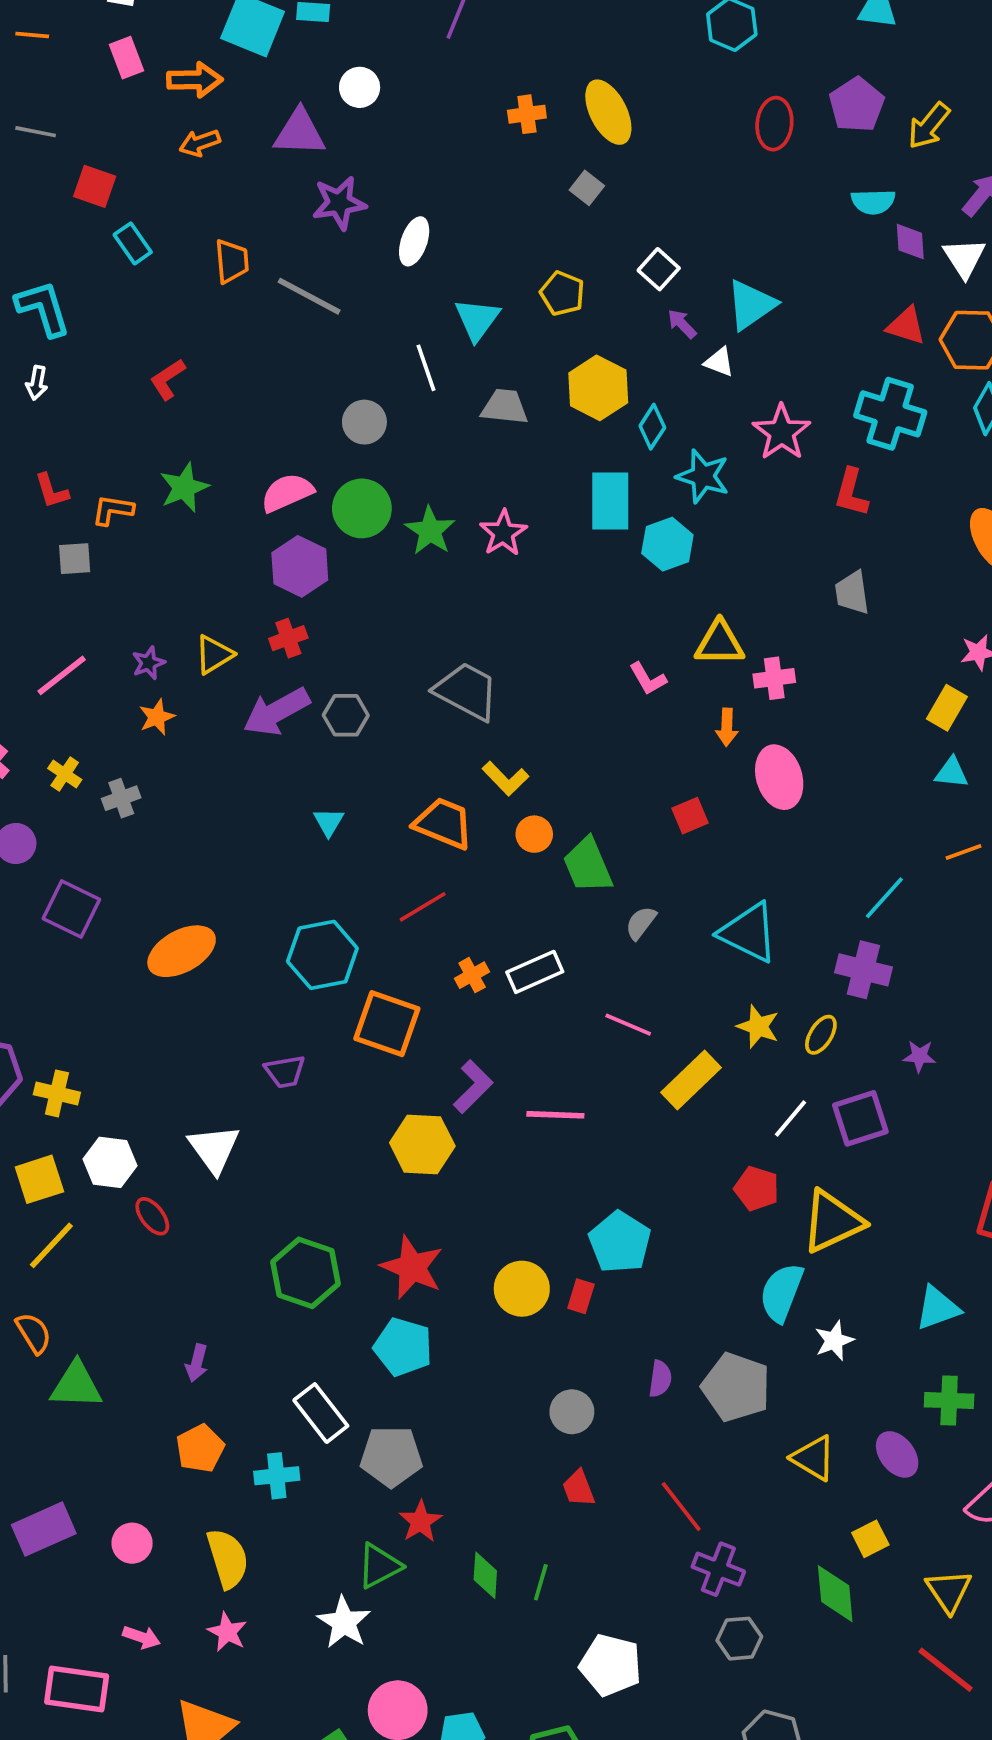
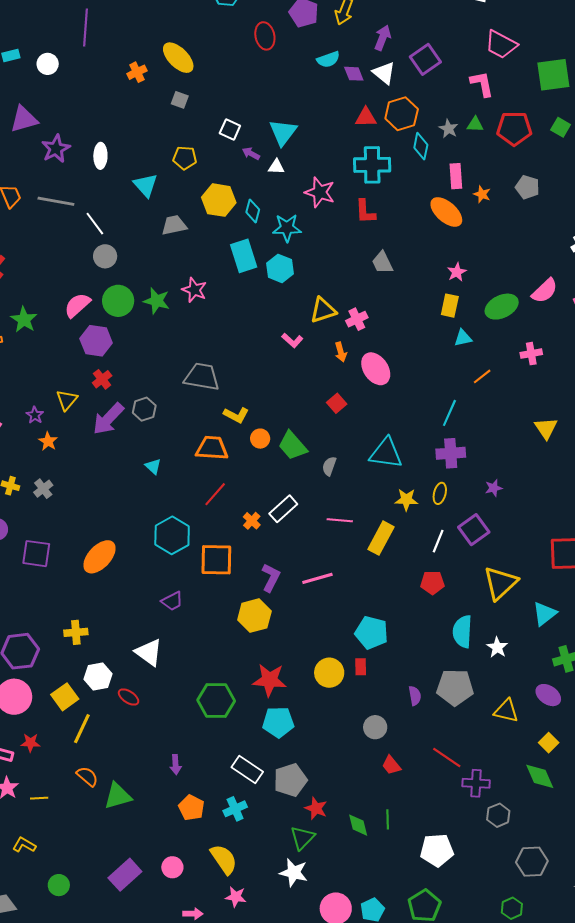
white circle: (360, 87) -> (48, 64), moved
white line: (426, 368) -> (95, 224), moved
yellow cross: (57, 1093) -> (76, 632), moved
yellow triangle: (833, 1221) -> (500, 583), moved

